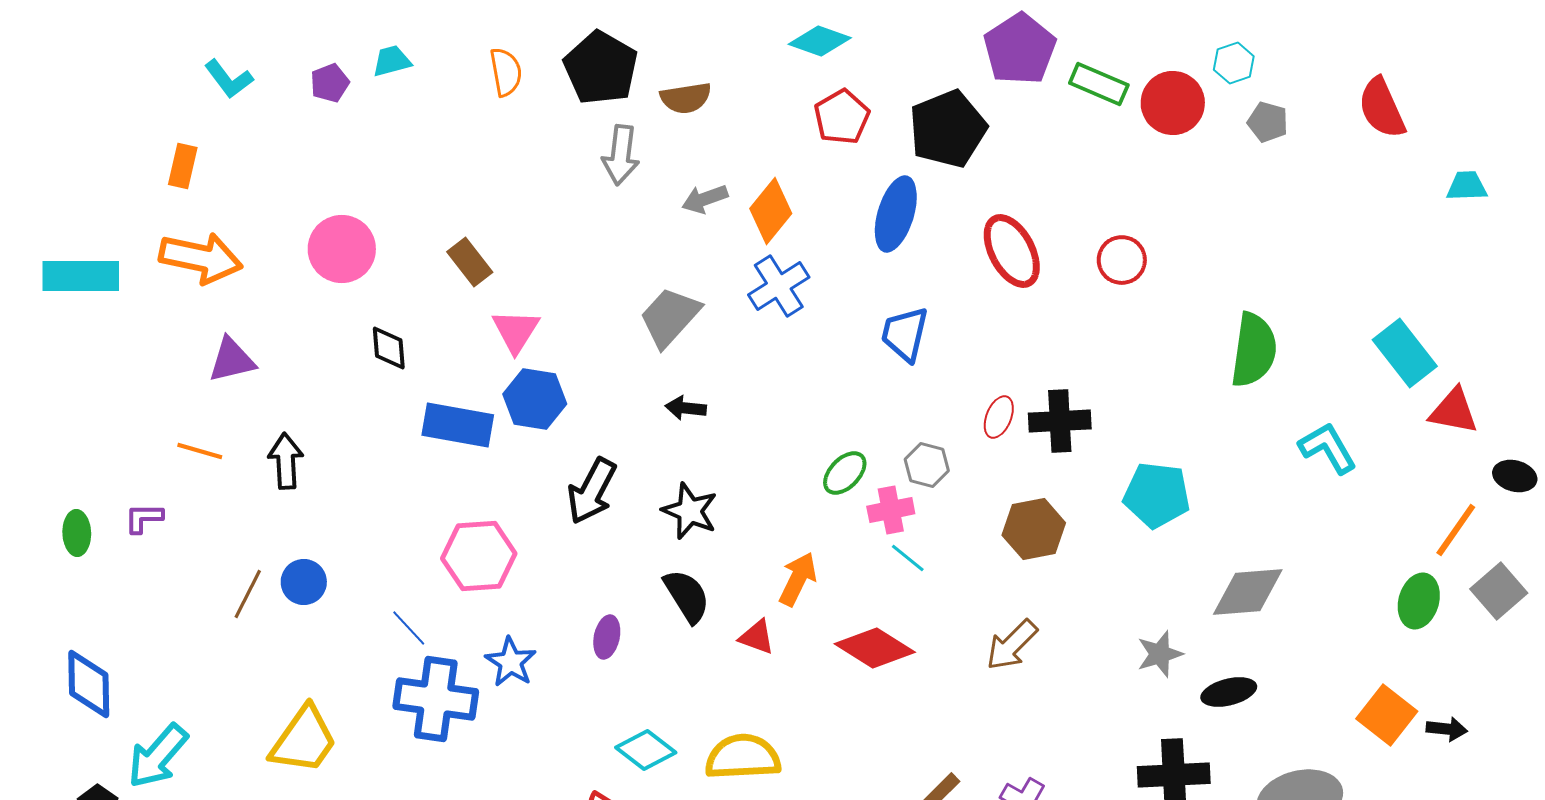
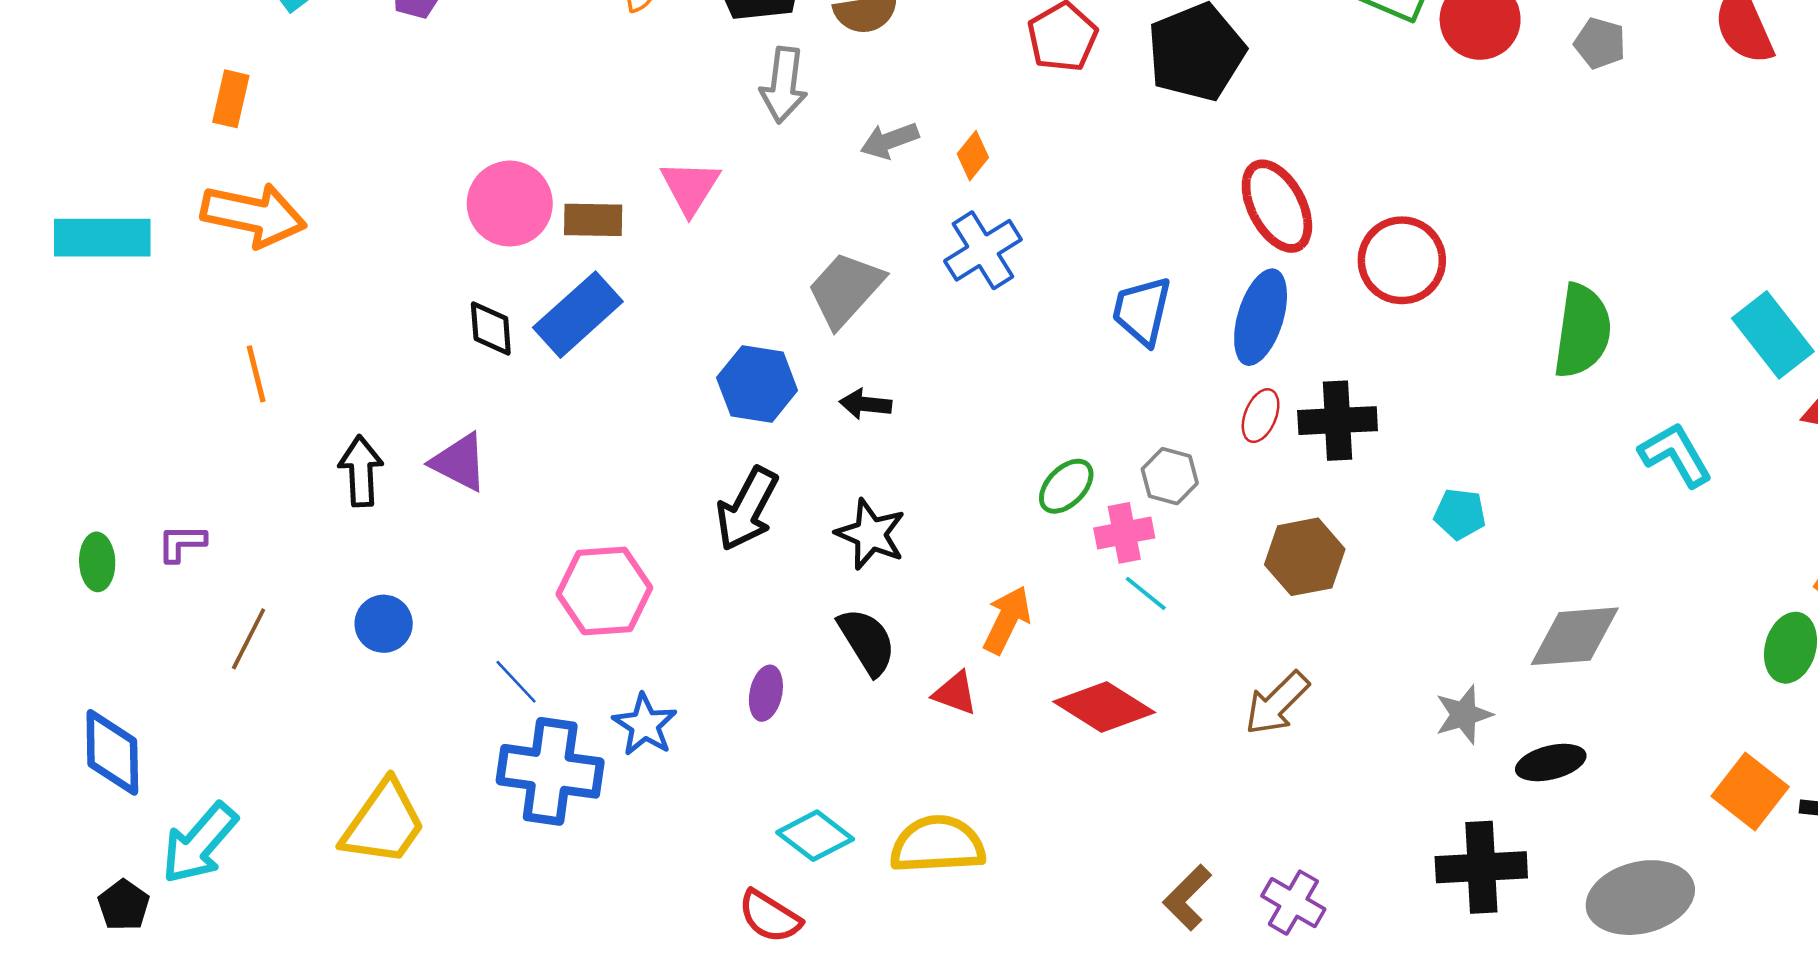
orange diamond: (771, 211) -> (973, 156), size x0.6
blue ellipse: (896, 214) -> (1261, 317), moved
pink circle: (342, 249) -> (510, 204), moved
red circle: (1122, 260) -> (1402, 260), moved, size x1.4
brown rectangle: (470, 262) -> (593, 220), turned -51
pink triangle: (516, 331) -> (690, 187), moved
purple triangle: (232, 360) -> (459, 462), moved, turned 40
blue hexagon: (535, 399) -> (757, 384), moved
blue rectangle: (458, 425) -> (578, 315), moved, turned -52
orange line: (200, 451) -> (256, 374), moved, turned 60
cyan pentagon: (1157, 495) -> (1460, 514), size x0.6
brown line: (248, 594) -> (249, 639), moved

